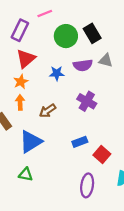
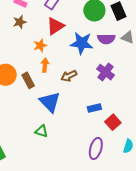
blue star: (57, 73) -> (82, 43), size x1.6
orange star: (21, 82) -> (40, 45), moved
blue triangle: (31, 142) -> (50, 102), turned -50

